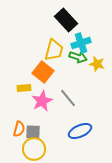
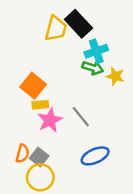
yellow trapezoid: (54, 50) -> (56, 29), moved
orange square: (43, 72) -> (33, 86), moved
yellow rectangle: (24, 88) -> (40, 105), moved
gray square: (33, 132) -> (39, 157), turned 35

